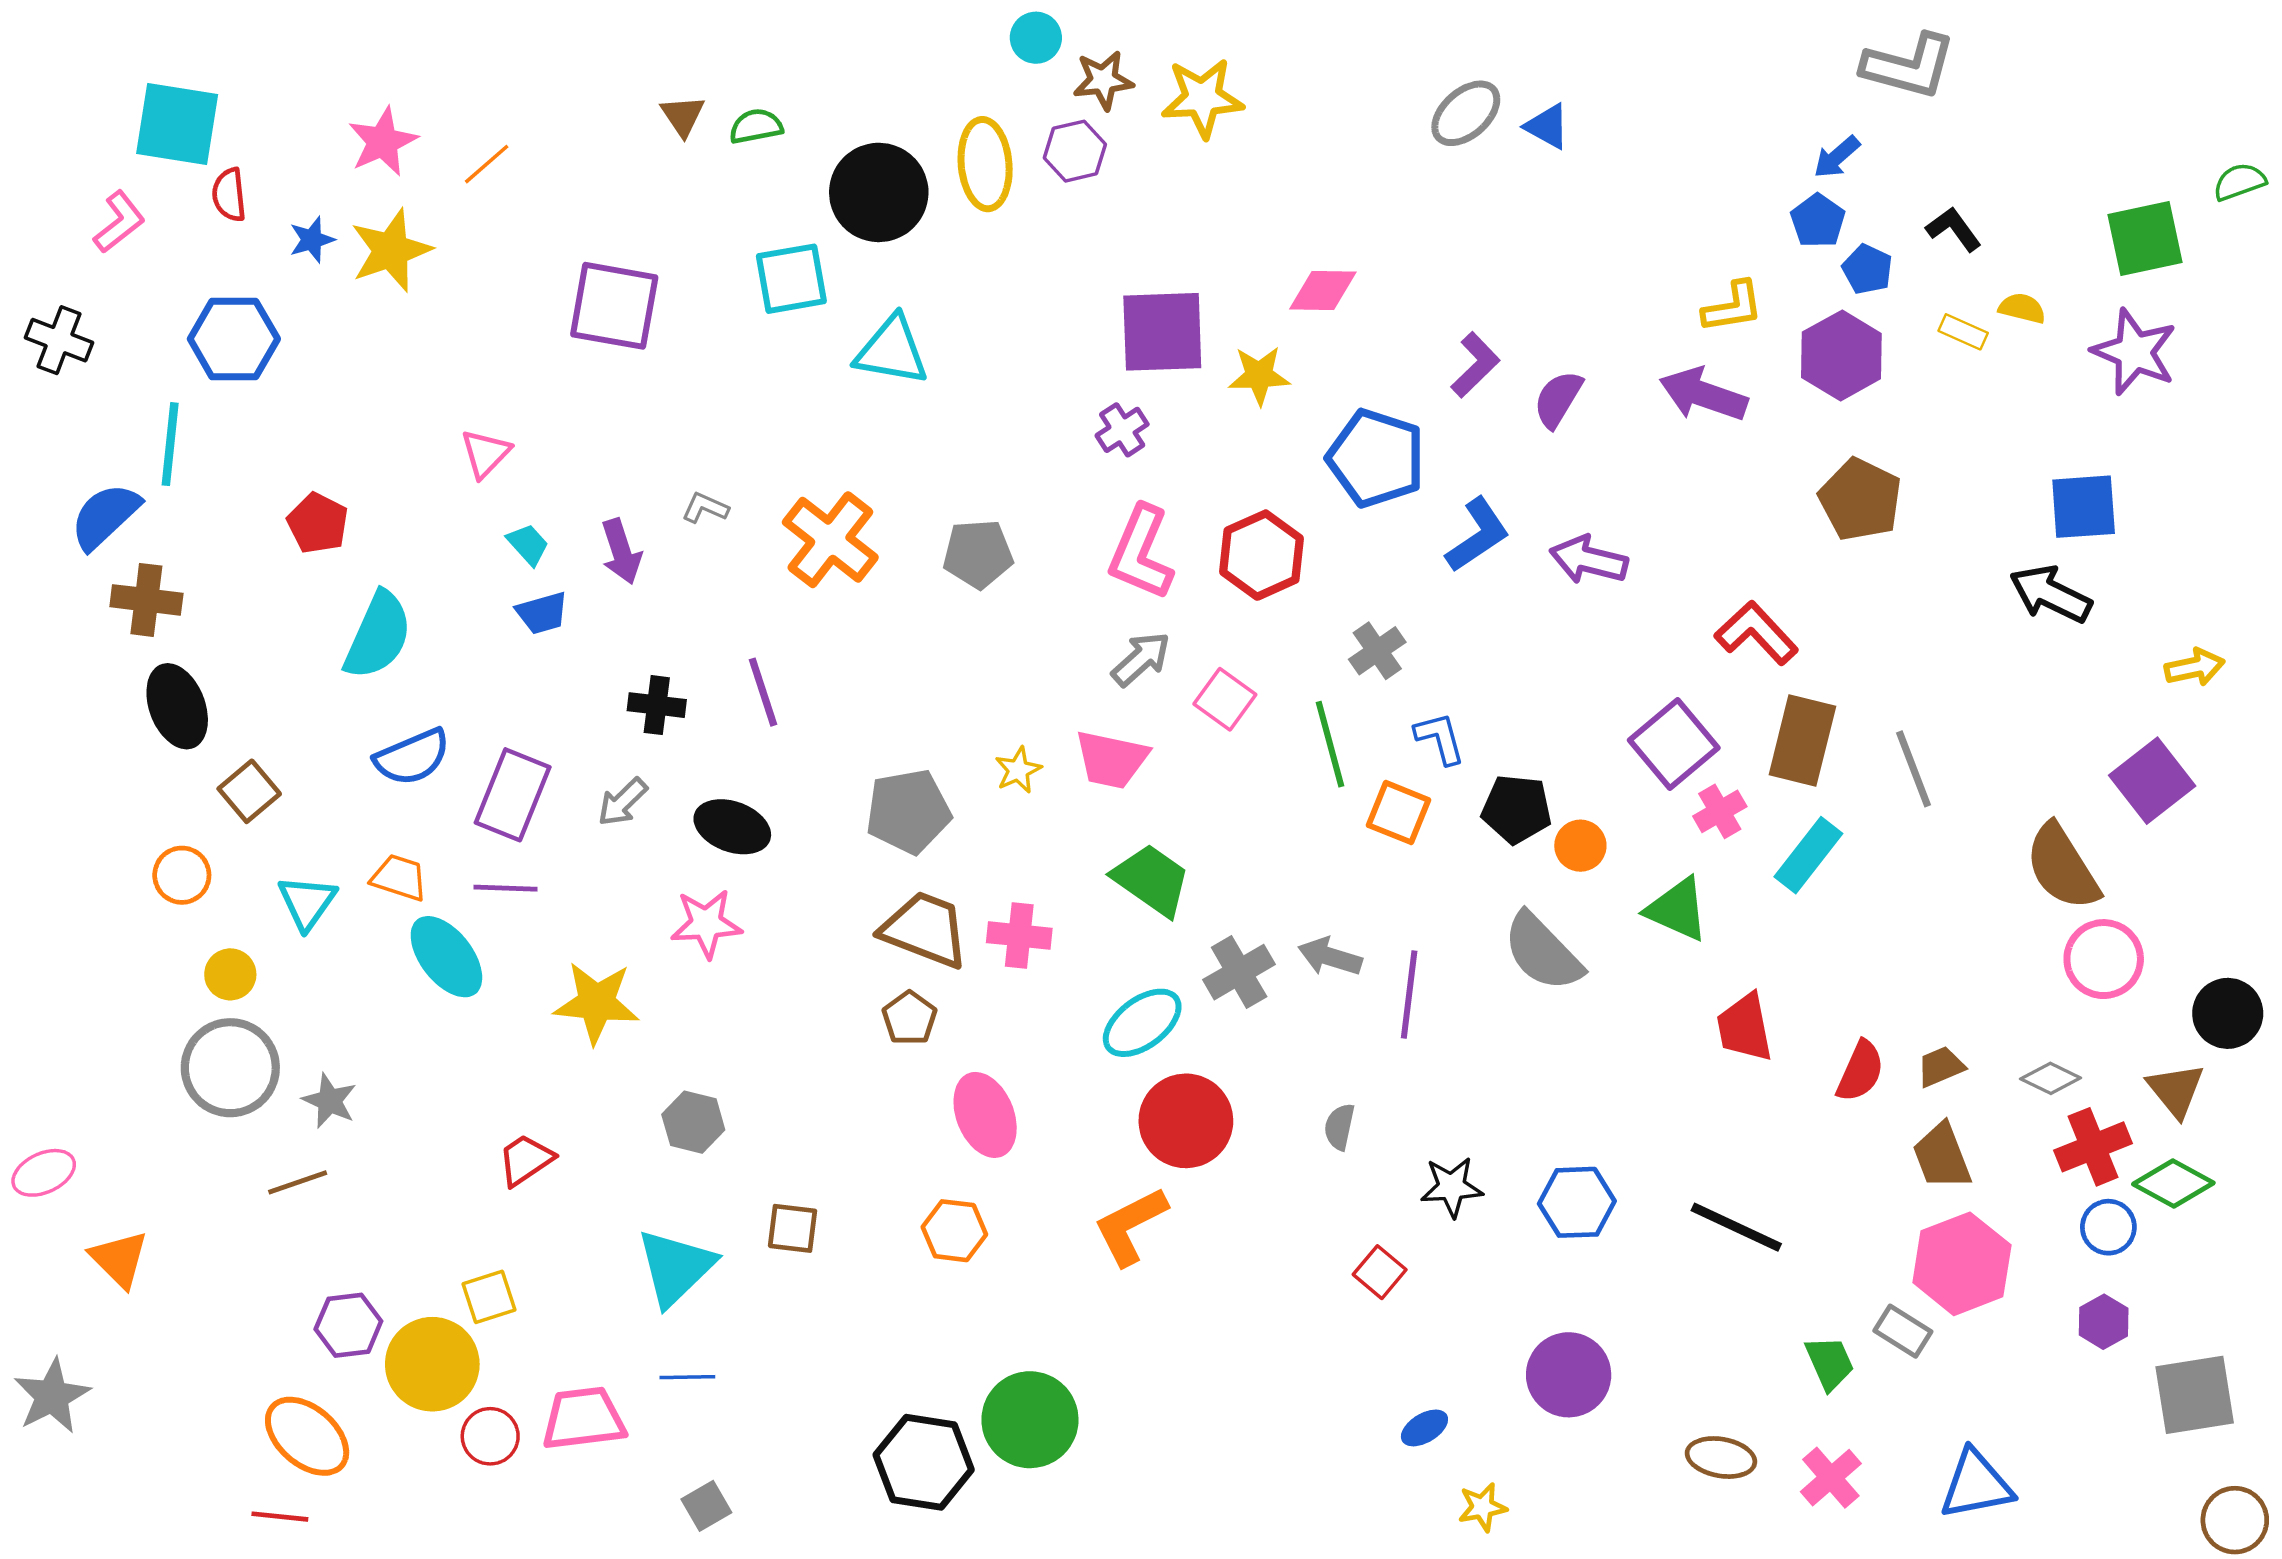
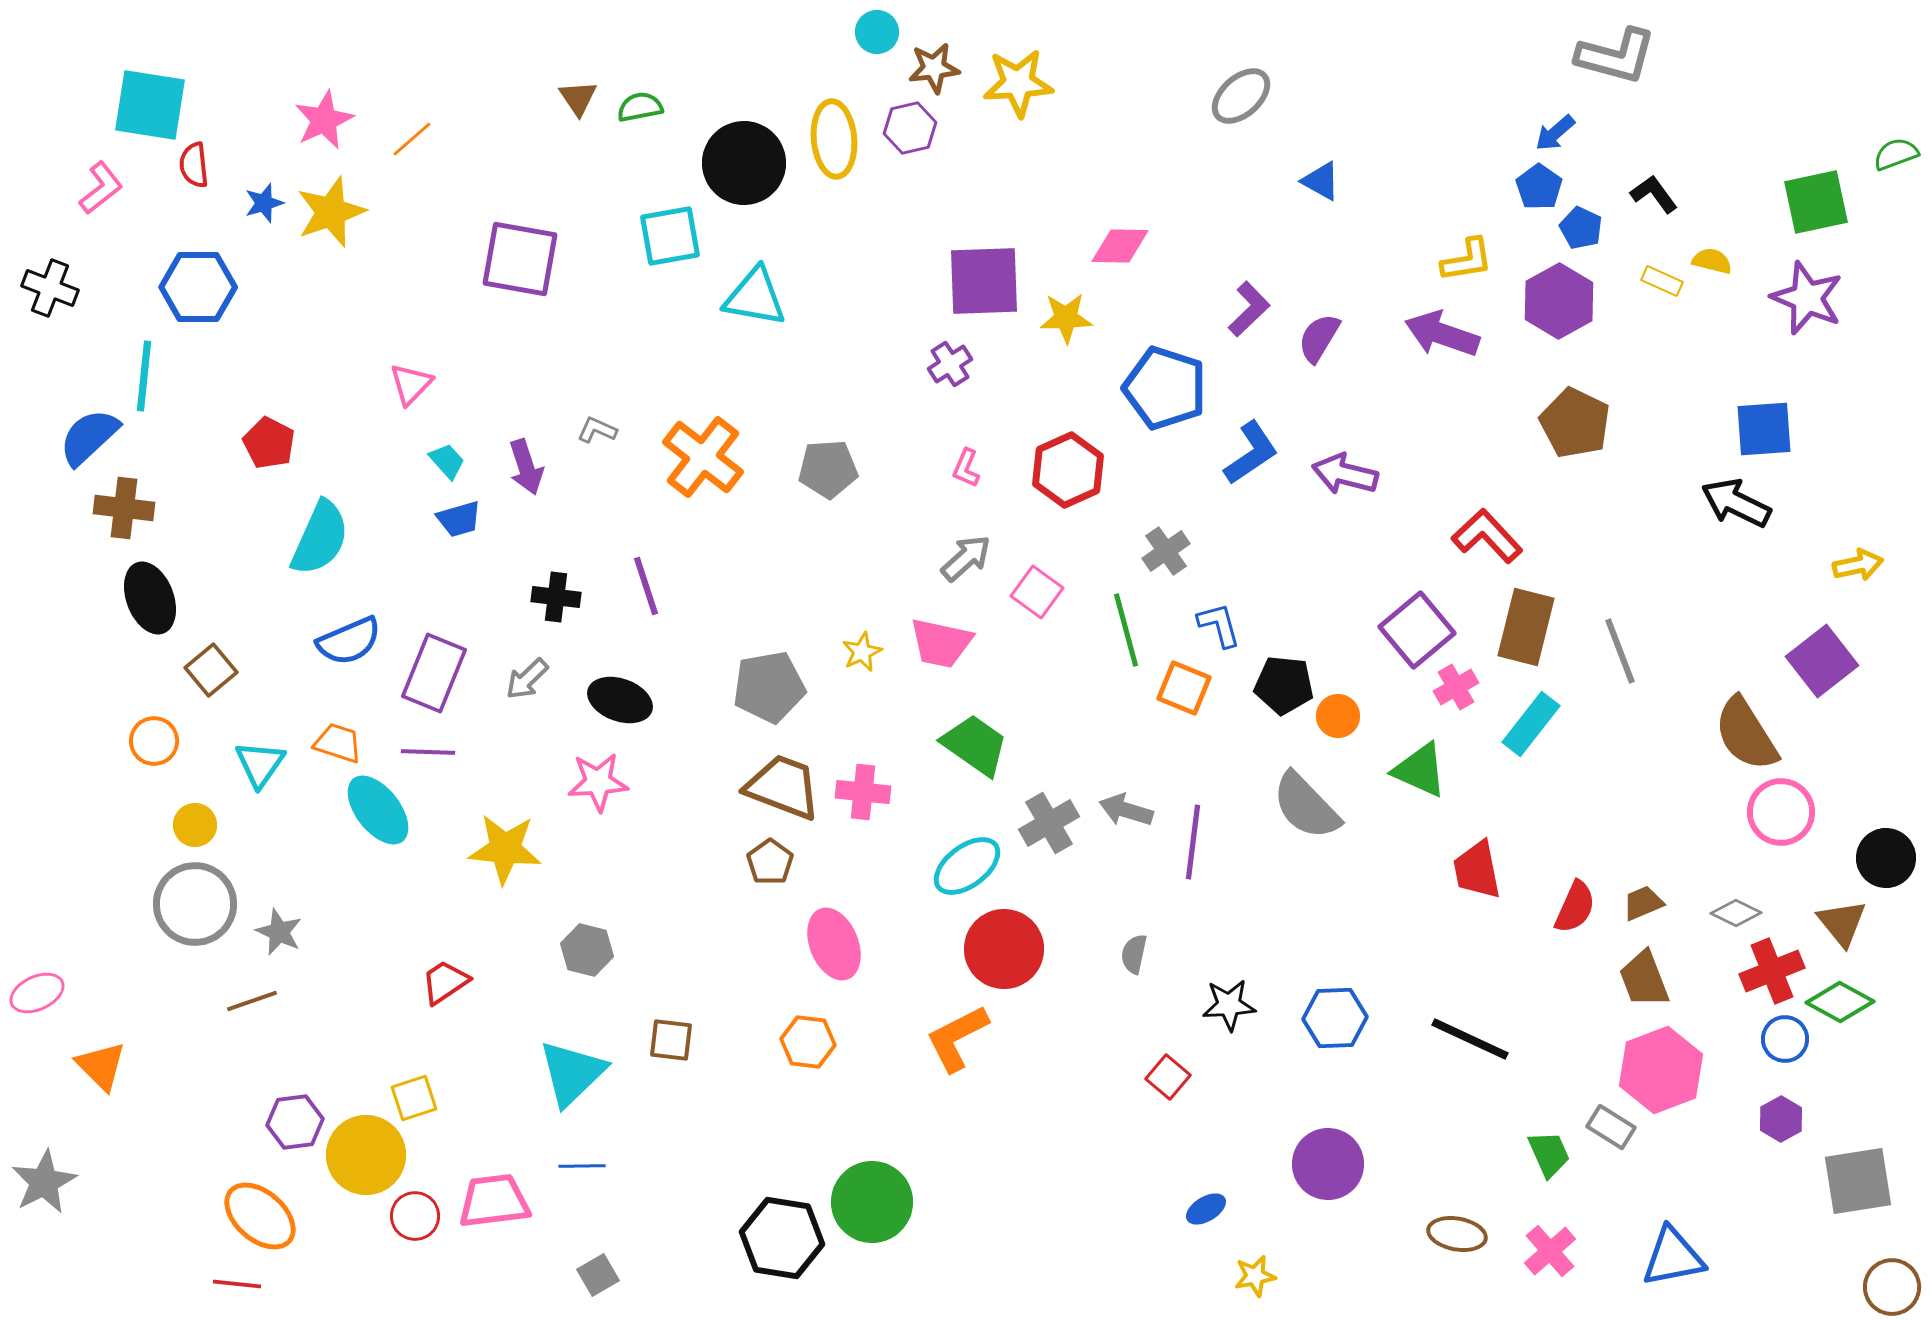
blue triangle: (1547, 126) -> (1321, 181), moved
pink L-shape: (1141, 553) -> (966, 468), size x0.5

